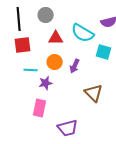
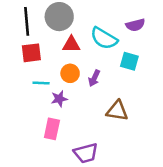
gray circle: (46, 15) -> (59, 17), size x1.5
brown triangle: (94, 93) -> (117, 111), turned -36

